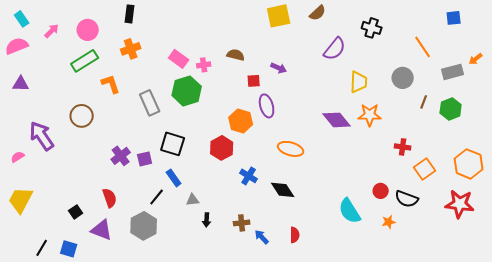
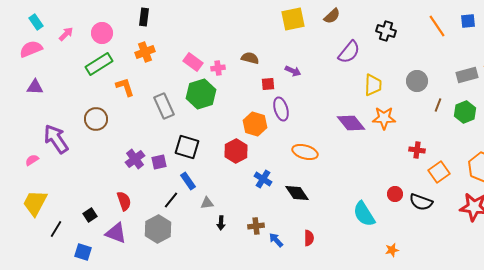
orange line: (423, 47) -> (437, 26), moved
orange star: (389, 222) -> (392, 250), moved
black line: (42, 248) -> (56, 229), moved

